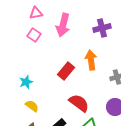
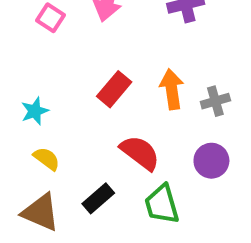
orange arrow: (91, 60) -> (172, 89), moved

